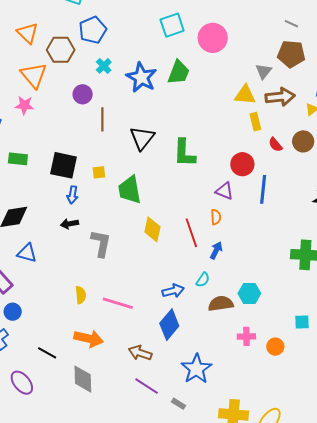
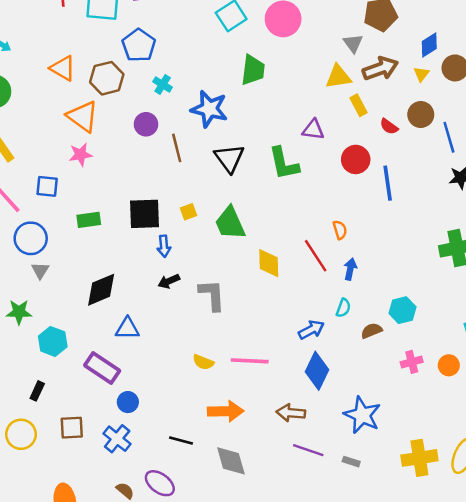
blue star: (141, 77) -> (209, 109), moved
purple triangle: (224, 191) -> (313, 130), moved
yellow semicircle: (81, 295) -> (203, 362), turned 132
brown semicircle: (221, 304) -> (372, 331), size x0.7

